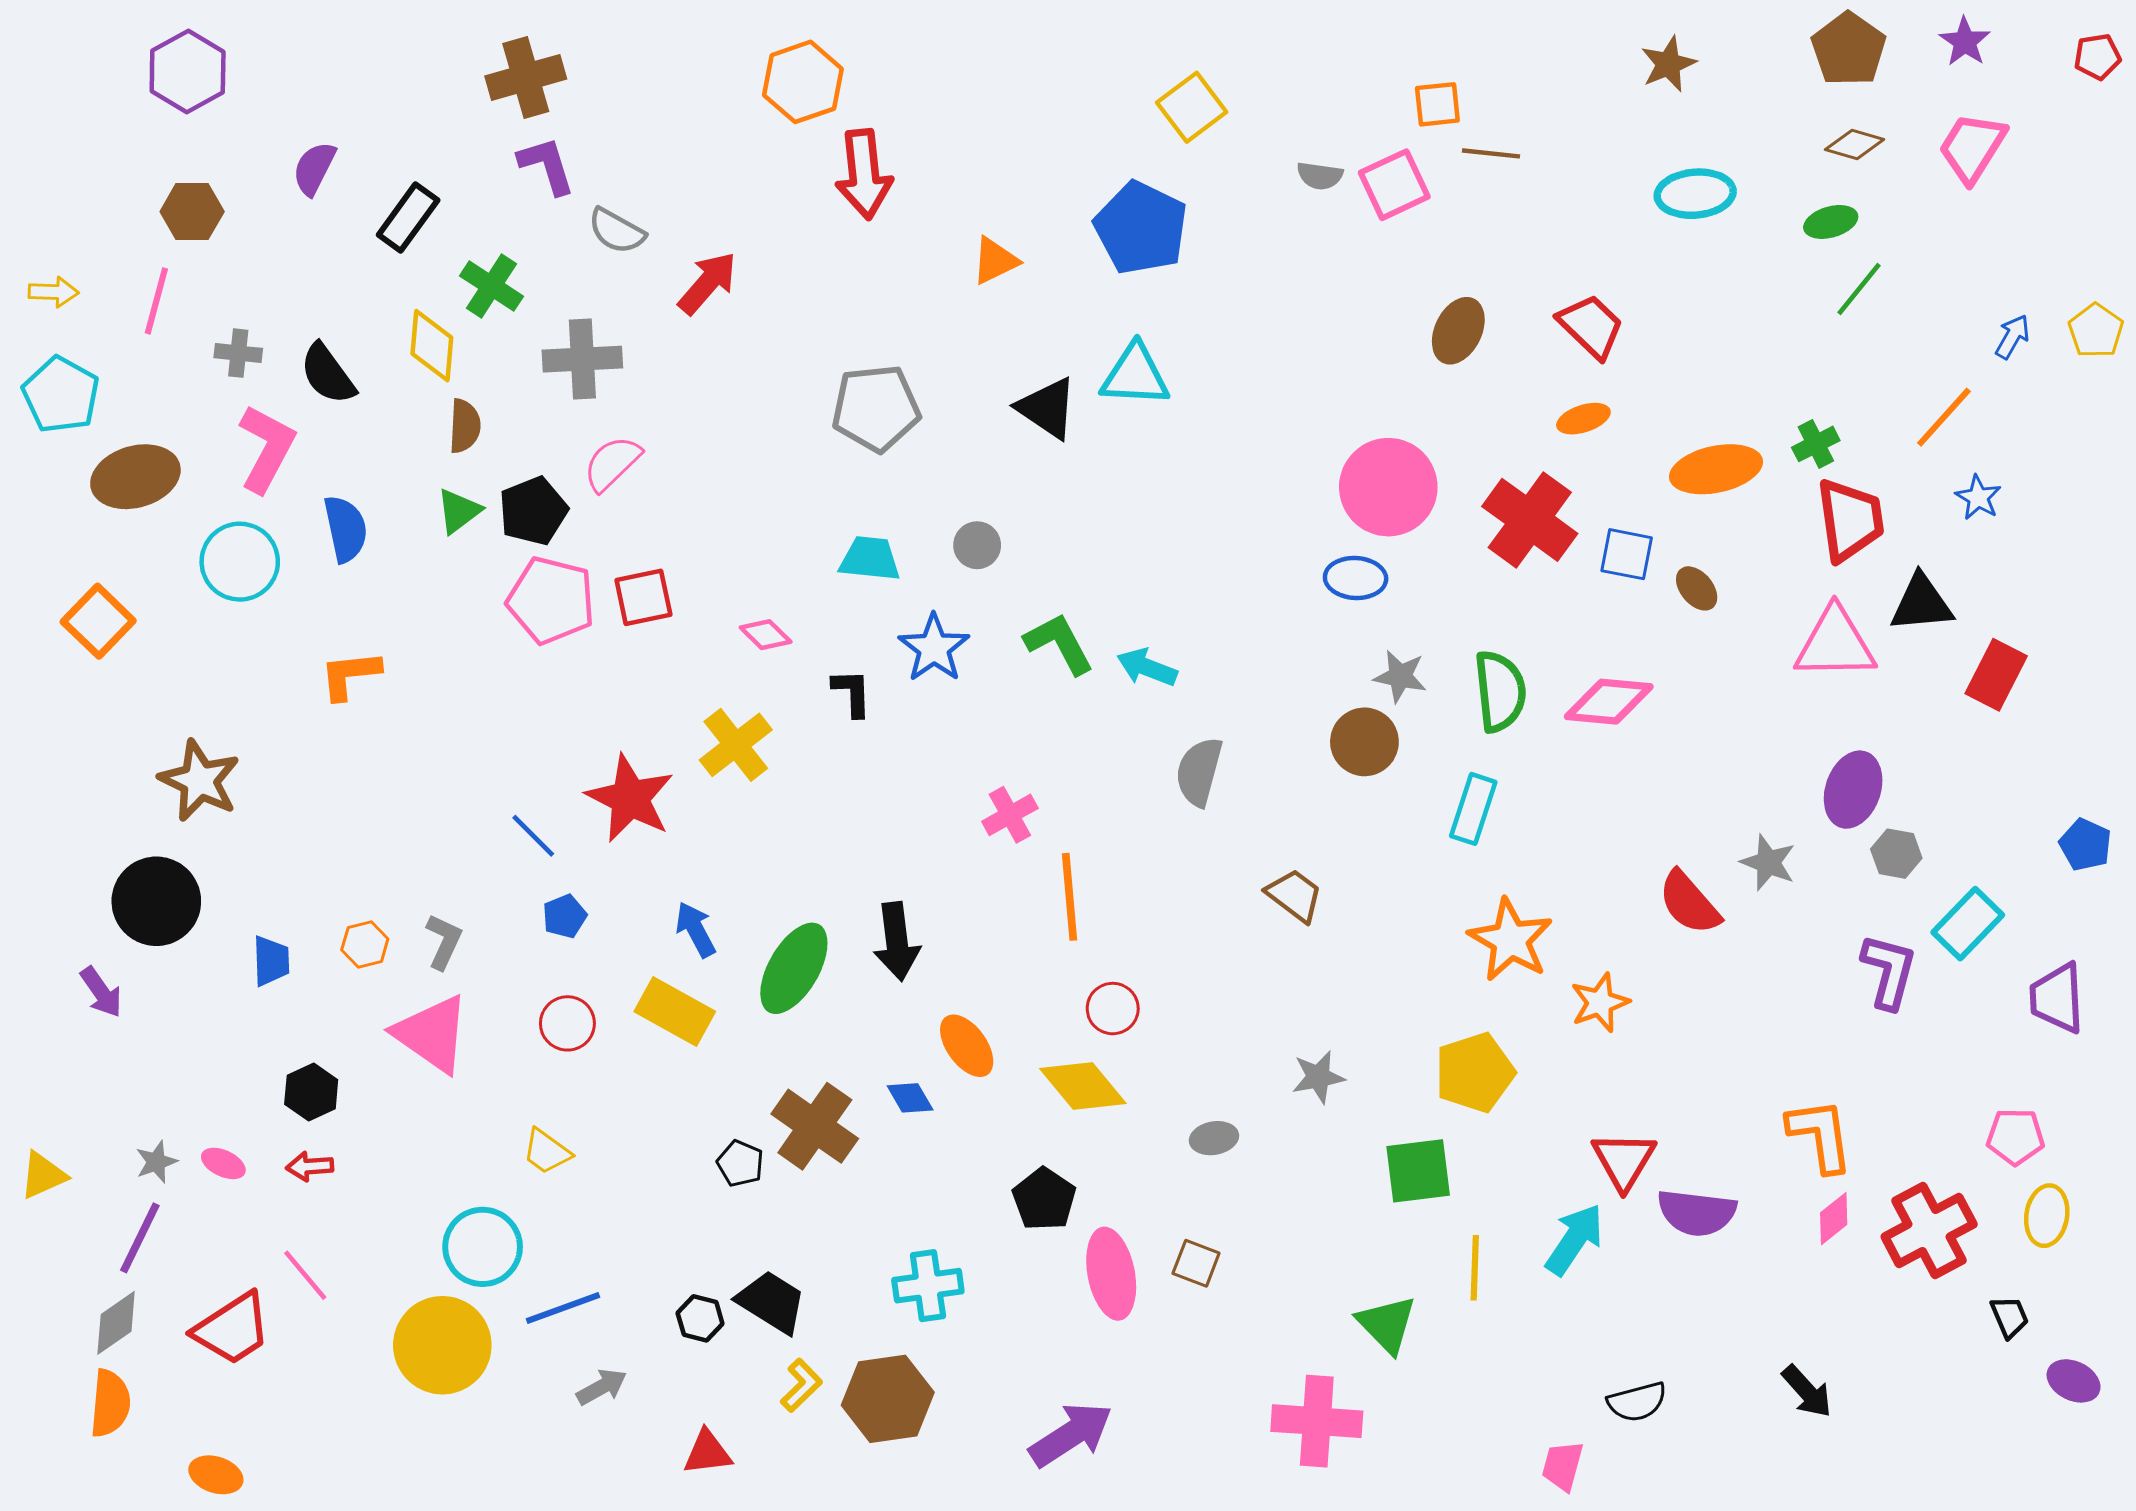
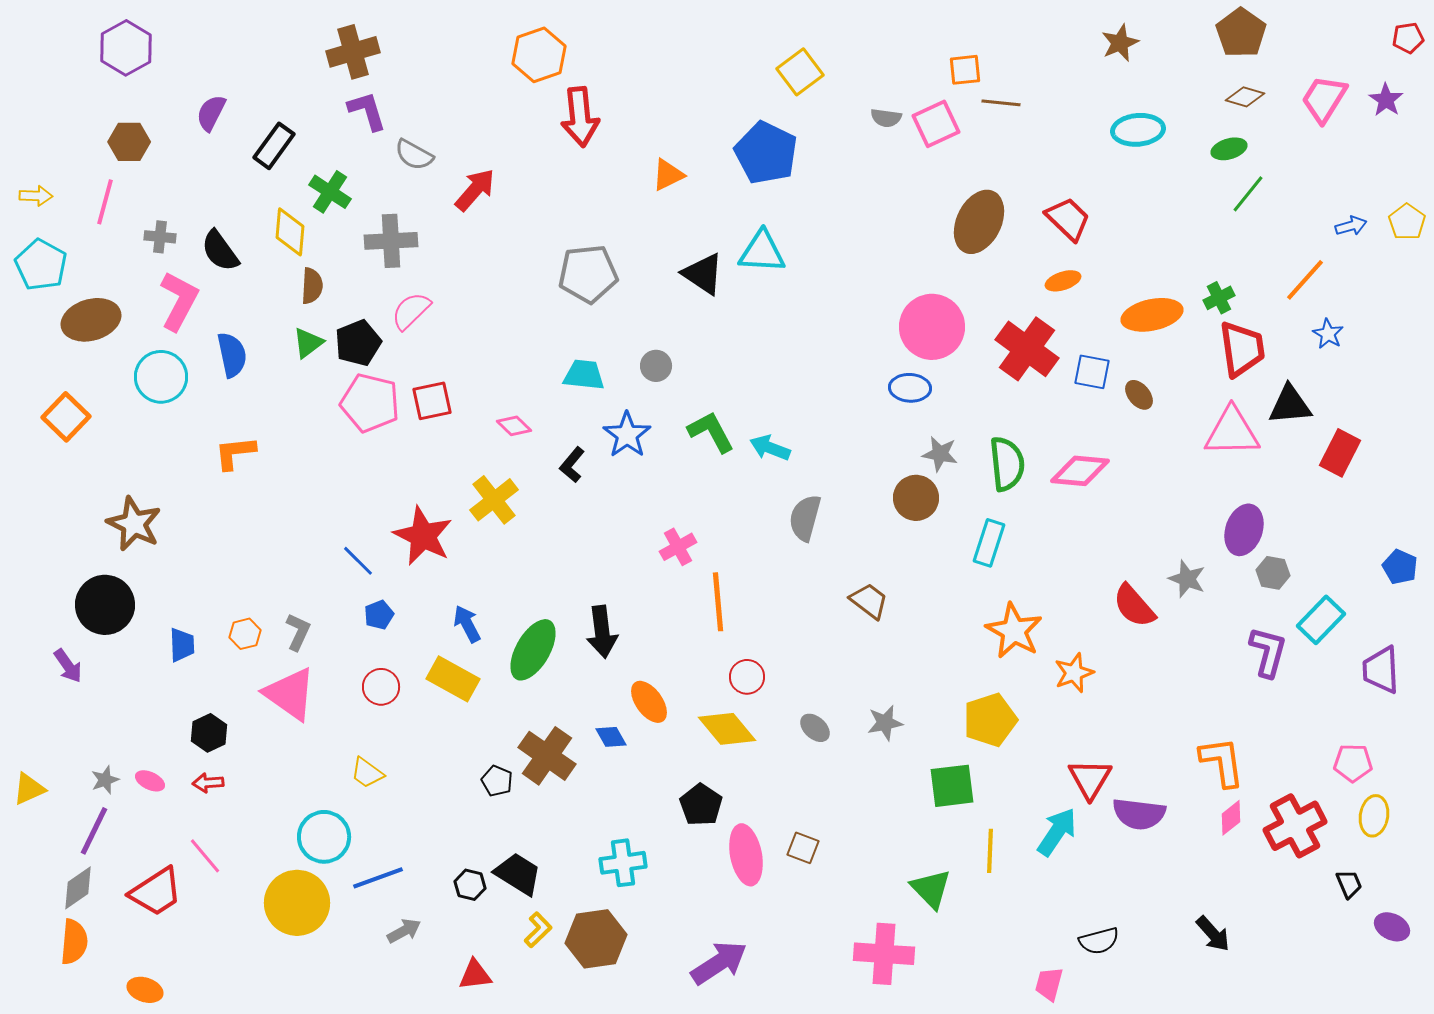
purple star: (1965, 42) -> (1386, 100), moved
brown ellipse: (1458, 331) -> (979, 222), size x1.4
blue arrow: (2012, 337) -> (1351, 226), turned 44
black L-shape: (852, 693) -> (572, 465), turned -138
gray ellipse: (1214, 1138) -> (815, 728), moved, turned 52

